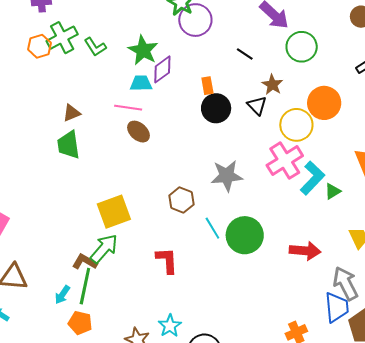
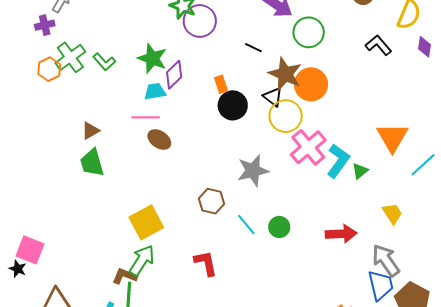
brown star: (272, 85) -> (285, 74), size x1.6
orange circle: (324, 103) -> (311, 84), moved
yellow circle: (296, 125) -> (286, 116), moved
green circle: (245, 235) -> (279, 227), size x0.6

